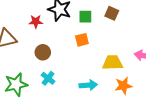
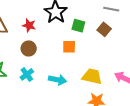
red star: (36, 22) -> (29, 25), moved
cyan arrow: (88, 85) -> (57, 80), moved

